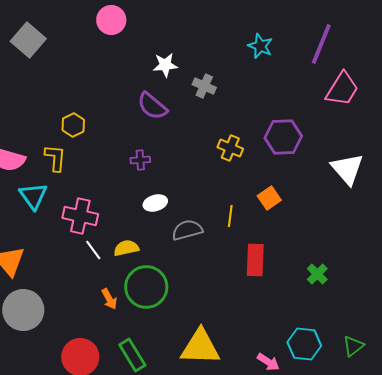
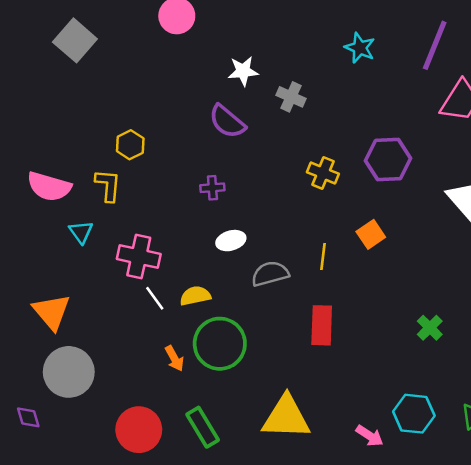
cyan triangle: (33, 196) -> (81, 232), size x0.7
red rectangle: (255, 260) -> (322, 325), moved

